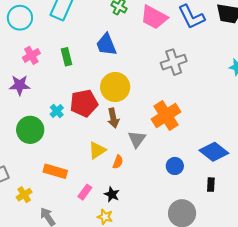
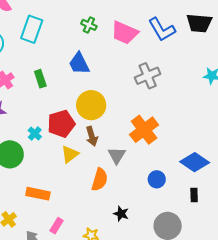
yellow triangle: (97, 150) -> (70, 154), moved
orange semicircle: (118, 162) -> (100, 180), size x1.6
pink rectangle: (85, 192) -> (56, 226), moved
black star: (112, 194) -> (121, 214), moved

